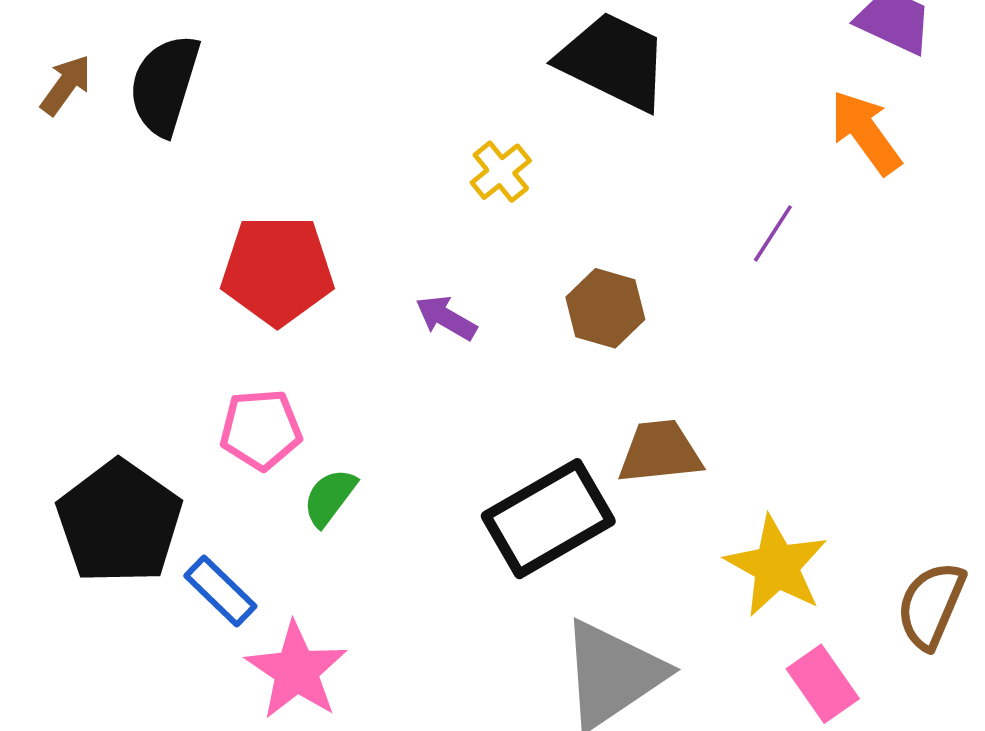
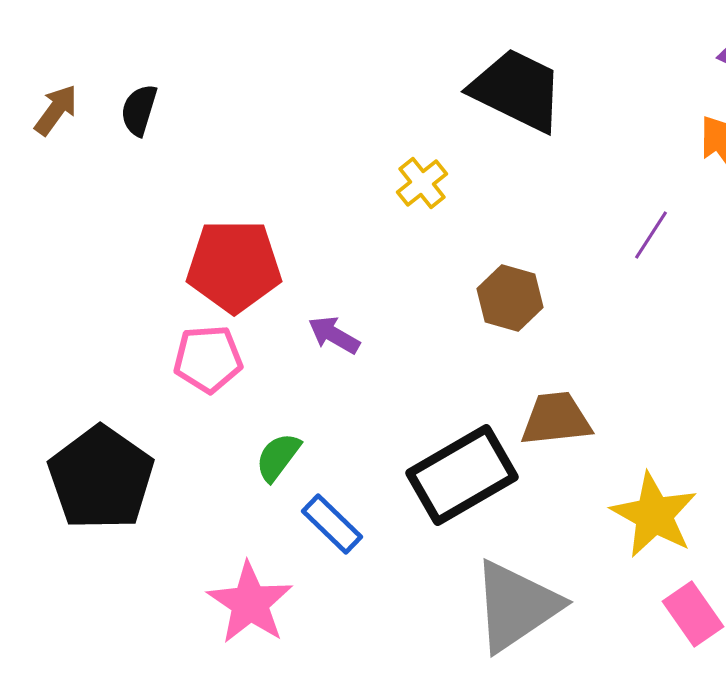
black semicircle: (164, 85) -> (139, 110), size x0.6
purple arrow: (446, 318) -> (334, 335), moved
pink pentagon: (261, 429) -> (208, 359), moved
blue rectangle: (220, 591) -> (332, 524), moved

